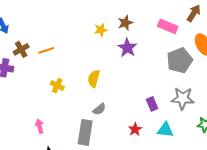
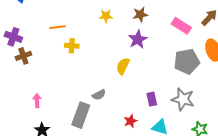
yellow star: (101, 30) -> (106, 16), moved
brown cross: (21, 49) -> (23, 56), moved
yellow semicircle: (94, 79) -> (123, 66), moved
yellow cross: (57, 86) -> (72, 46), moved, turned -32

